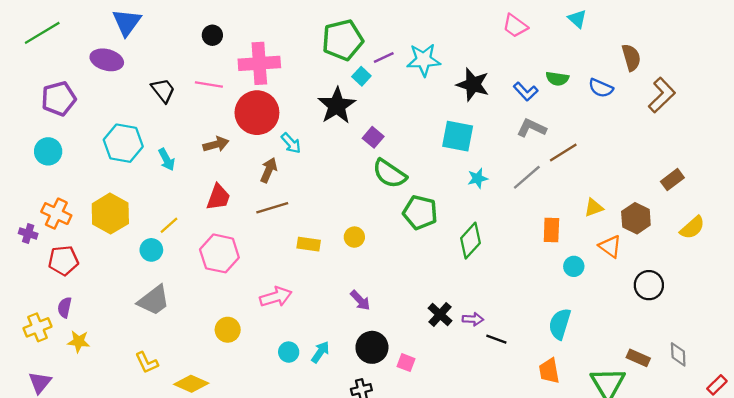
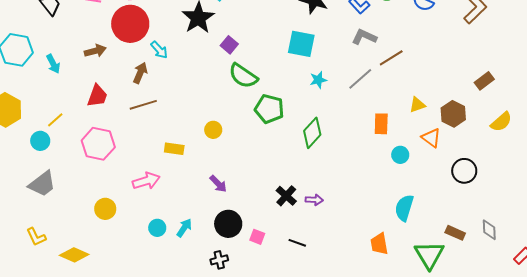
yellow rectangle: (309, 244) -> (174, 149), moved
cyan semicircle: (560, 324) -> (404, 208), moved
black line: (496, 339) -> (297, 243), moved

